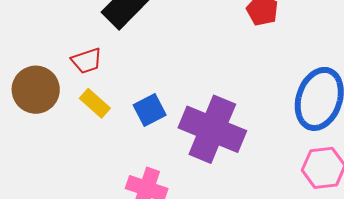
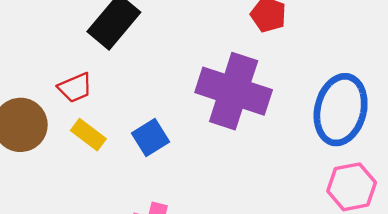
purple cross: (212, 129) -> (234, 91), moved

